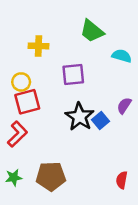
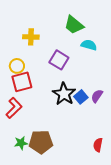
cyan semicircle: (122, 56) -> (89, 45), moved
purple square: (73, 74) -> (59, 60), turned 36
purple semicircle: (124, 106) -> (97, 96), moved
green star: (14, 178) -> (21, 143), moved

